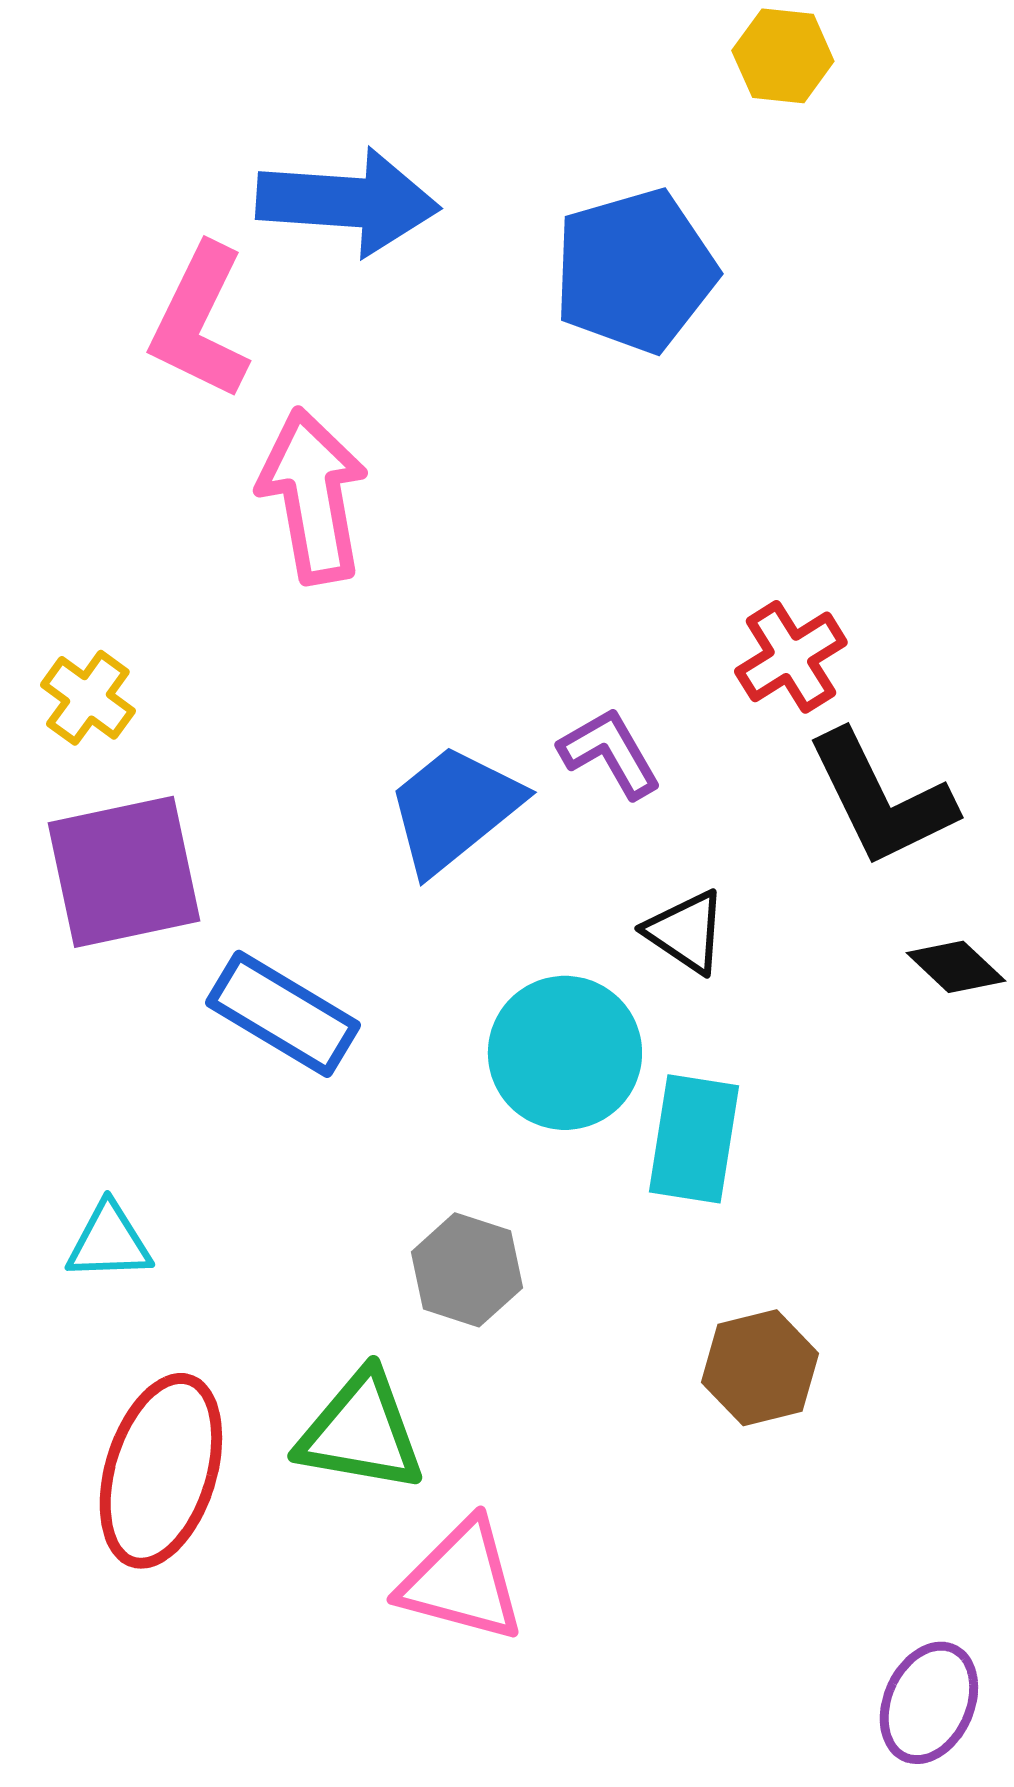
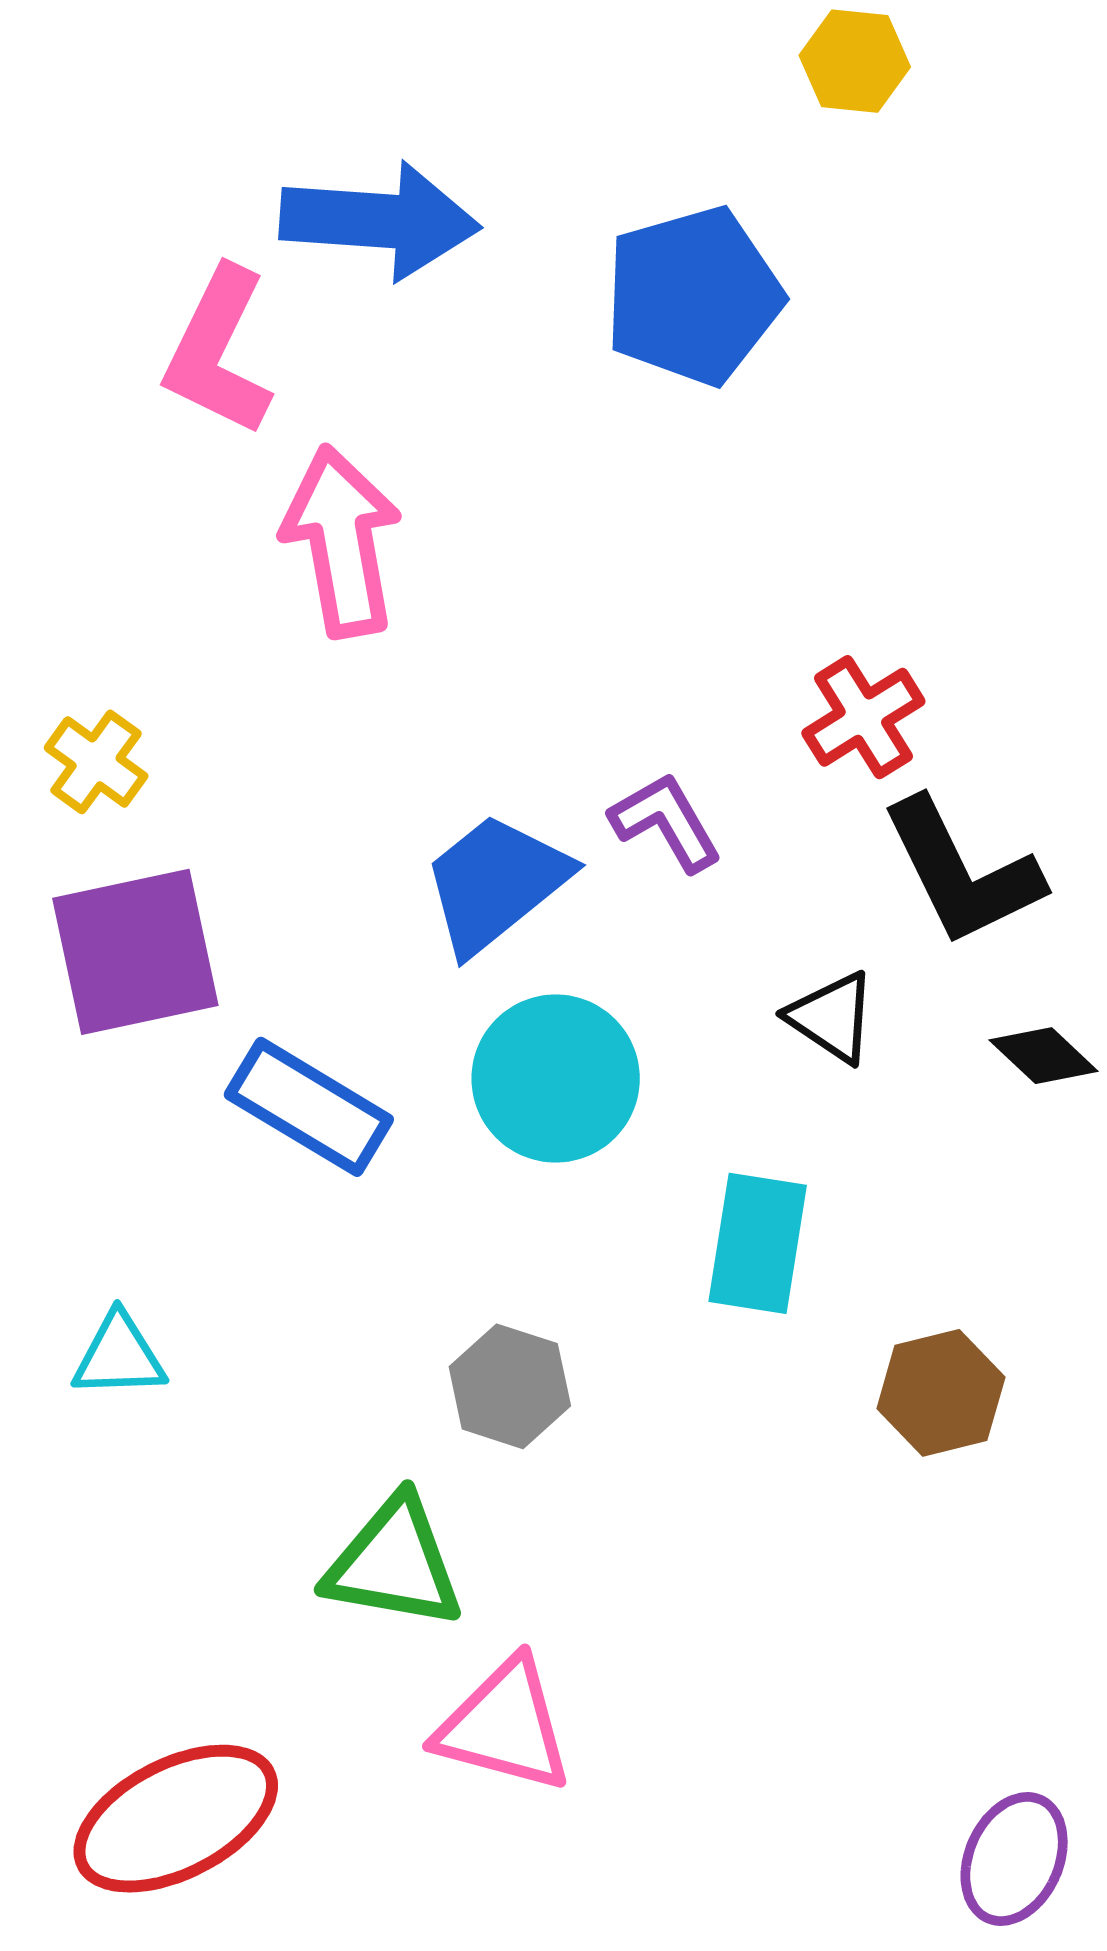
black triangle: (686, 932) -> (832, 1017), moved
cyan circle: (565, 1053) -> (556, 1079), moved
brown hexagon: (760, 1368) -> (941, 1393), moved
red ellipse: (161, 1471) -> (176, 1819), moved, turned 46

